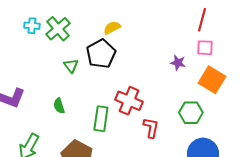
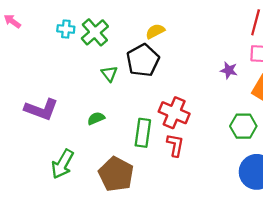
green semicircle: (59, 106) -> (96, 118), turned 84
red L-shape: (151, 128) -> (175, 145), moved

